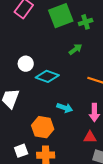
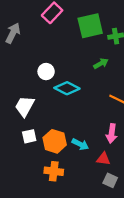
cyan arrow: (65, 108) -> (80, 144), moved
white square: (21, 151) -> (29, 136), moved

